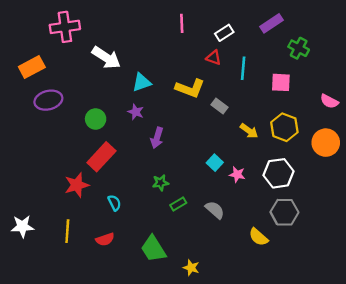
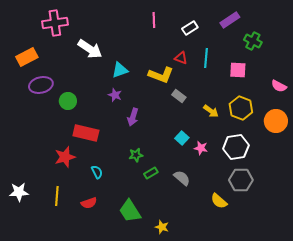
red triangle: (214, 58) -> (181, 58), moved
gray rectangle: (220, 106) -> (179, 96), moved
green circle: (96, 119) -> (68, 101), moved
red rectangle: (101, 157) -> (86, 133), turned 60

